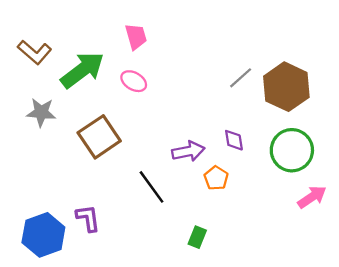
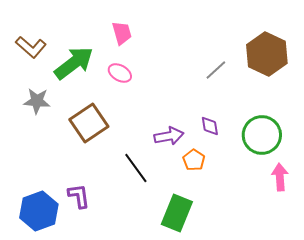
brown hexagon: (286, 87) -> (267, 54), moved
pink arrow: (312, 197) -> (280, 177), turned -60
green rectangle: (197, 237) -> (177, 213), size x1.8

